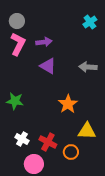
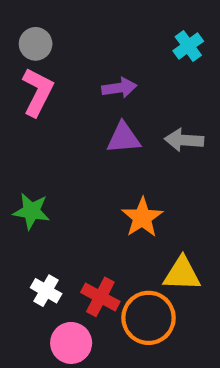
purple arrow: (44, 42) -> (119, 88), moved
purple triangle: (48, 66) -> (123, 138), moved, turned -36
orange circle: (71, 152) -> (149, 318), size x1.6

